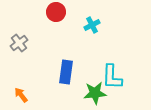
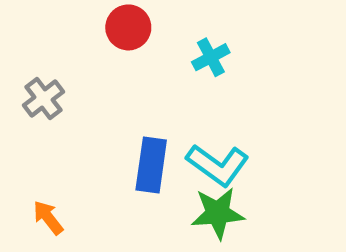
cyan L-shape: (112, 77) -> (218, 165), moved, turned -56

